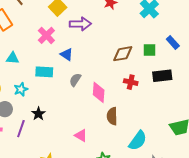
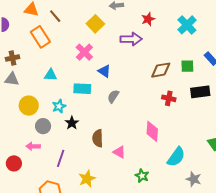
purple arrow: (80, 24) -> (131, 39), moved
pink diamond: (99, 92) -> (152, 131), moved
black star: (38, 114) -> (72, 123), moved
brown semicircle: (112, 116) -> (98, 138), moved
purple line: (21, 129) -> (61, 158), moved

